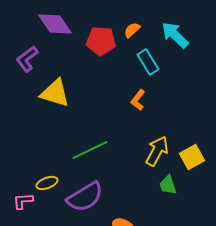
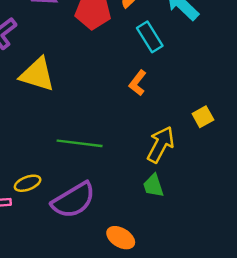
green line: (90, 150) -> (80, 143), turned 33
yellow square: (192, 157) -> (203, 117), moved, size x0.7
green trapezoid: (168, 185) -> (153, 186), moved

